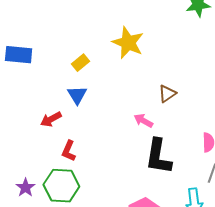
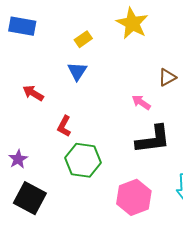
red arrow: (51, 119) -> (33, 93), moved, turned 55
black L-shape: (158, 157) -> (153, 139), turned -111
green hexagon: (61, 186) -> (83, 160), moved

